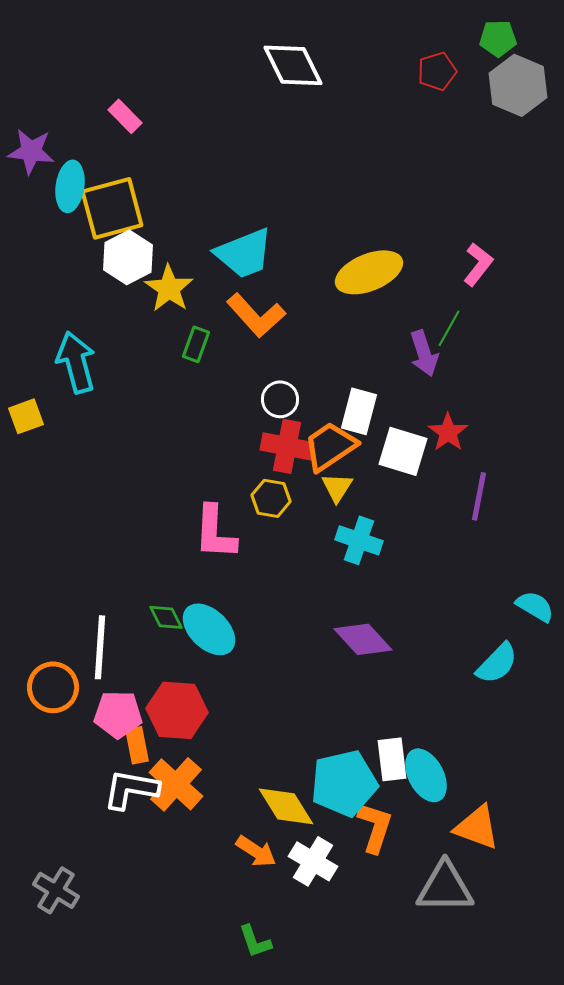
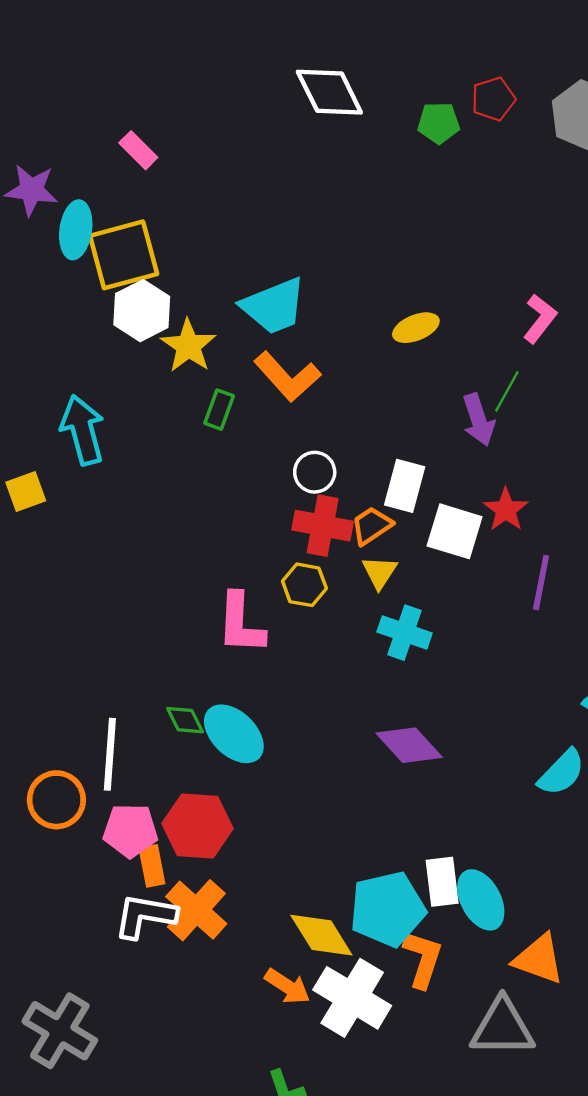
green pentagon: (498, 38) -> (439, 123), moved
yellow ellipse: (369, 272) -> (416, 328), size x0.6
orange trapezoid: (330, 446) -> (372, 526), size x0.7
white cross: (313, 861) -> (352, 998), size x1.4
gray cross: (56, 890) -> (60, 1031), size x1.4

